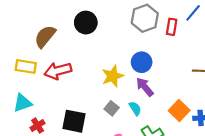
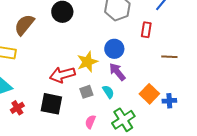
red rectangle: (172, 27) -> (146, 30), moved
red arrow: (58, 71) -> (62, 75), moved
gray square: (112, 108) -> (86, 92), turned 32

